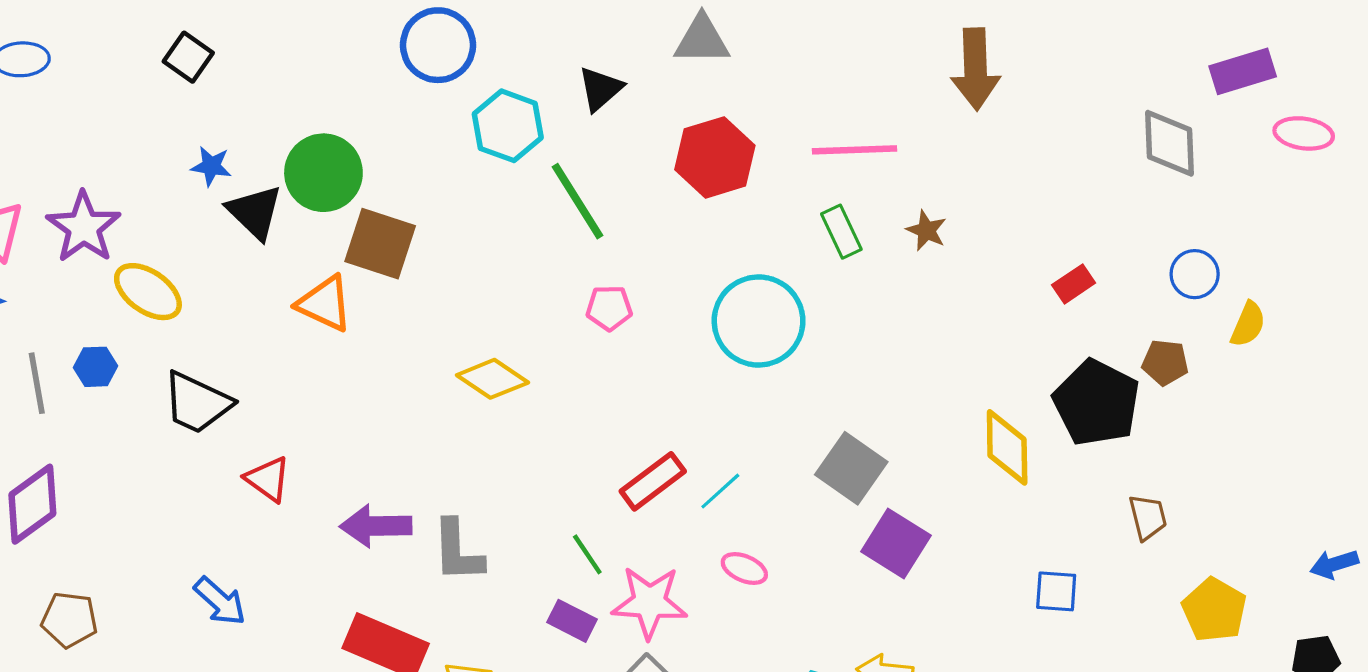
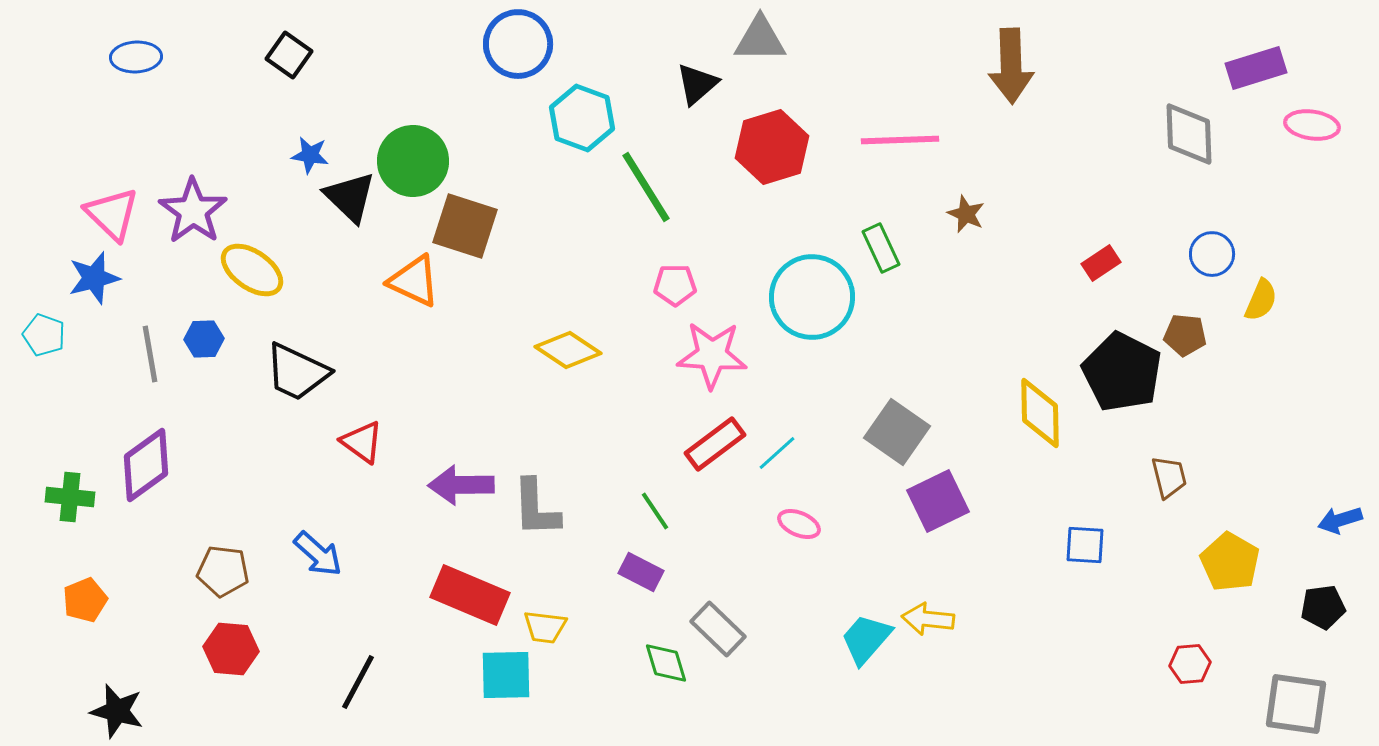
black triangle: (600, 89) -> (697, 84), moved
green rectangle: (841, 232) -> (881, 248), moved
purple square: (896, 543) -> (938, 501), turned 32
pink star: (649, 602) -> (712, 355), moved
brown pentagon: (69, 620) -> (223, 571), moved

